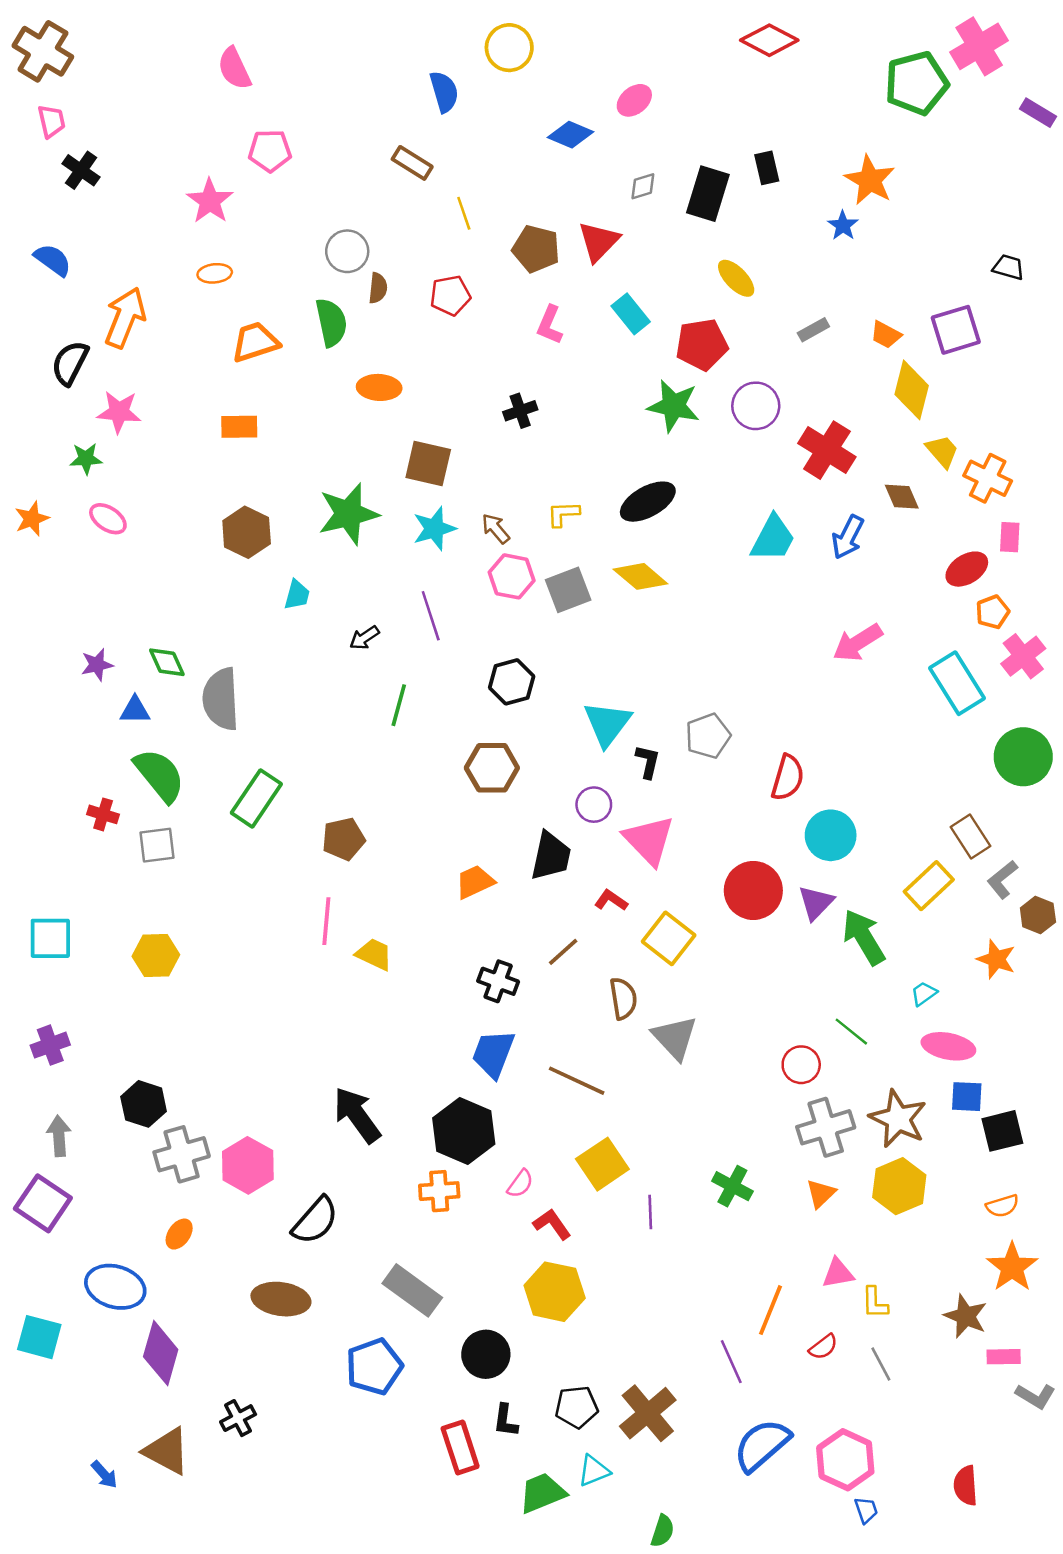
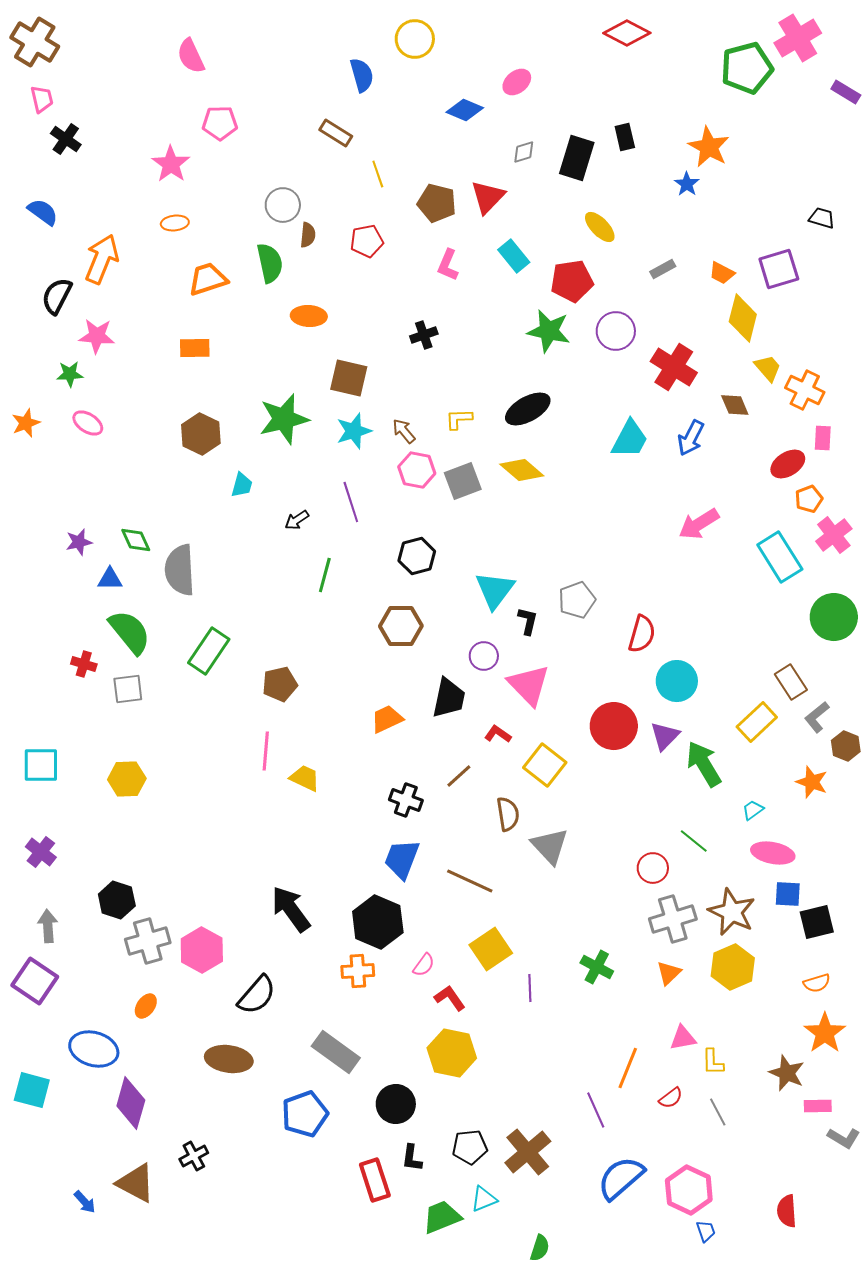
purple cross: (50, 1045) -> (41, 852), turned -32

